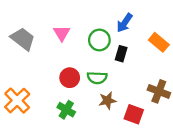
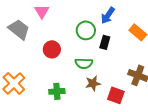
pink triangle: (62, 33) -> (42, 11), moved
red circle: (70, 78) -> (52, 49), moved
green cross: (66, 110) -> (57, 91), turned -35

